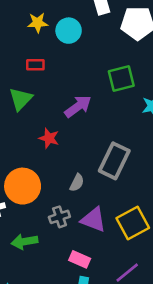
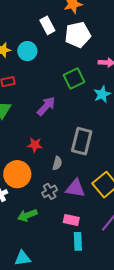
red star: (49, 138) -> (35, 145), moved

